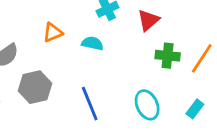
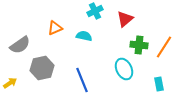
cyan ellipse: (147, 105) -> (124, 69), moved
cyan rectangle: (195, 109) -> (159, 84), turned -48

